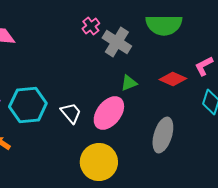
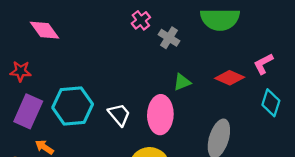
gray cross: (117, 42) -> (169, 38), size x0.7
pink ellipse: (109, 113) -> (160, 115), turned -36

